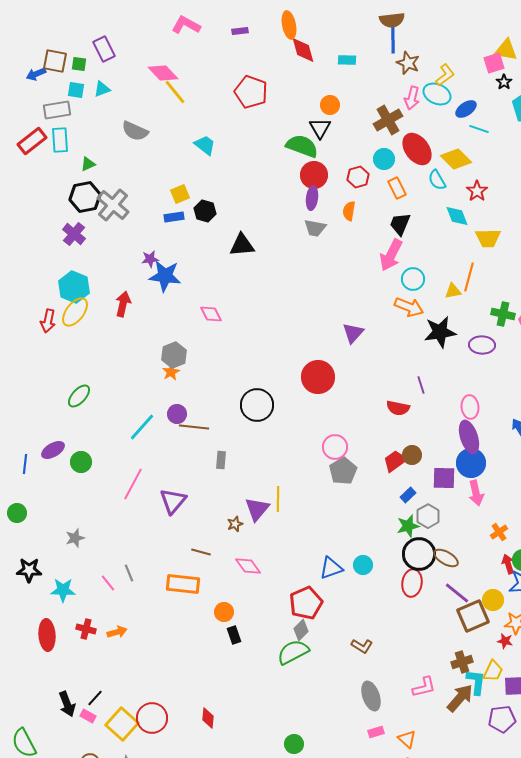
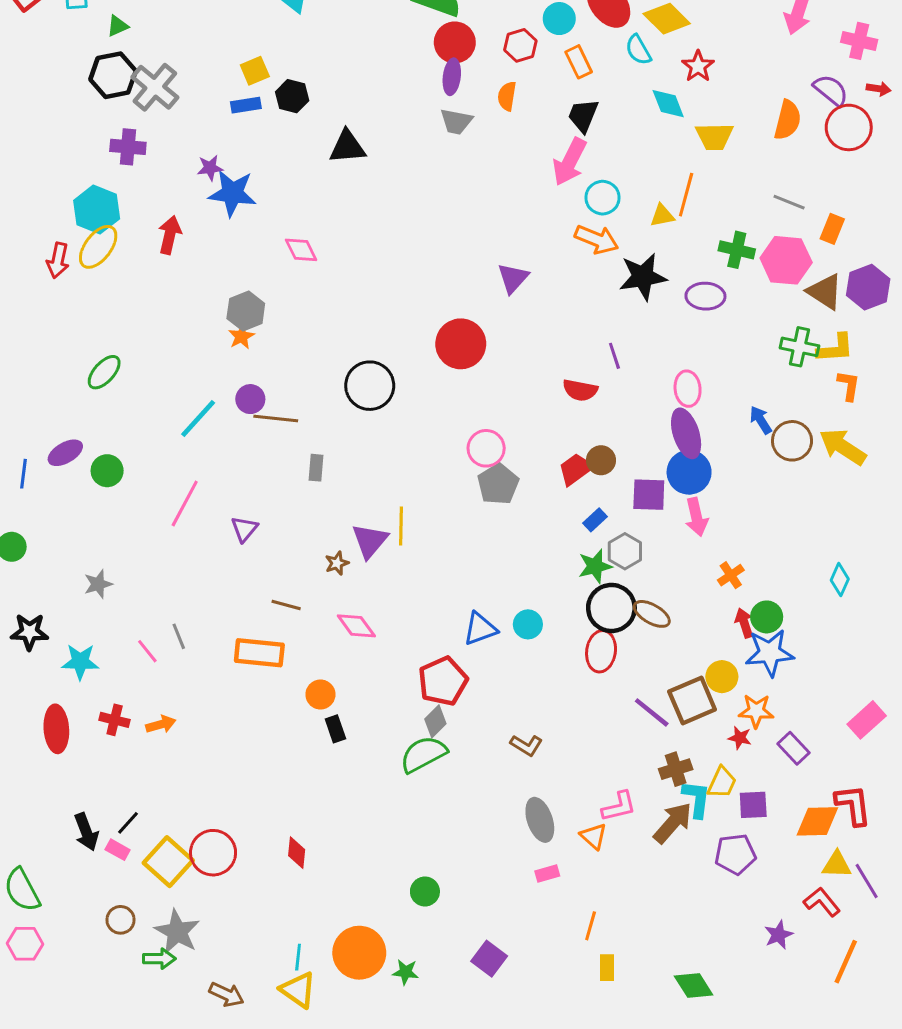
purple cross: (74, 234) -> (128, 147), moved, turned -35
purple triangle: (173, 501) -> (244, 529), size x0.7
purple line: (457, 593) -> (652, 712), moved
orange triangle: (407, 739) -> (594, 836), moved

